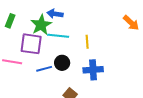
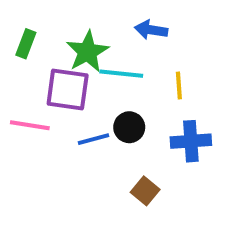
blue arrow: (55, 14) -> (151, 30), moved

